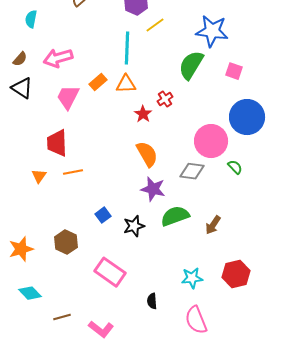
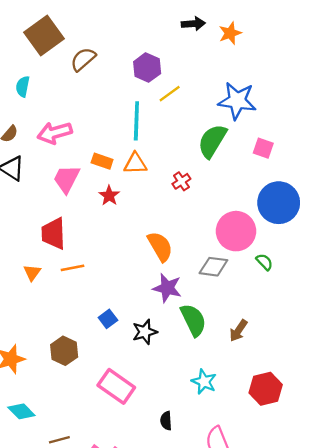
orange rectangle: (98, 82) -> (102, 161), turned 60
red star: (143, 114) -> (109, 196), moved
green semicircle: (175, 216) -> (193, 320), turned 84
cyan star: (192, 278) -> (204, 382), moved, turned 30

